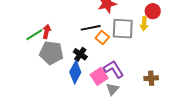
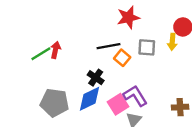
gray square: (123, 29) -> (147, 47), size x0.7
gray pentagon: (51, 53) -> (55, 103), moved
blue diamond: (75, 72) -> (90, 99), turned 35

